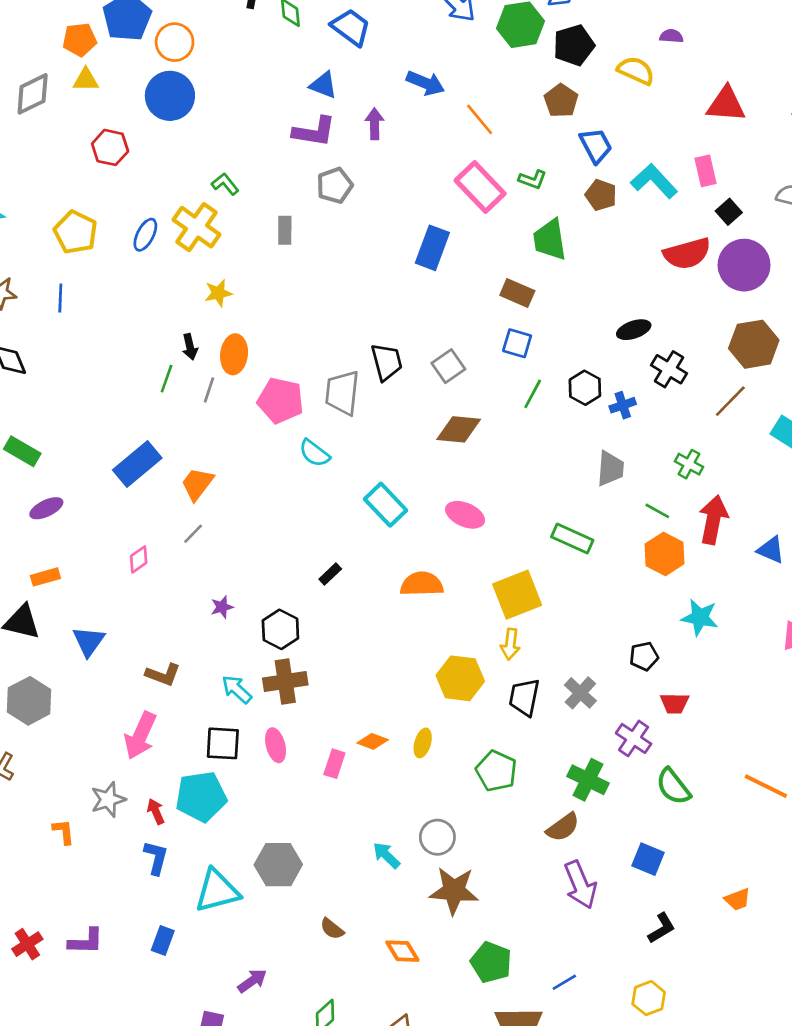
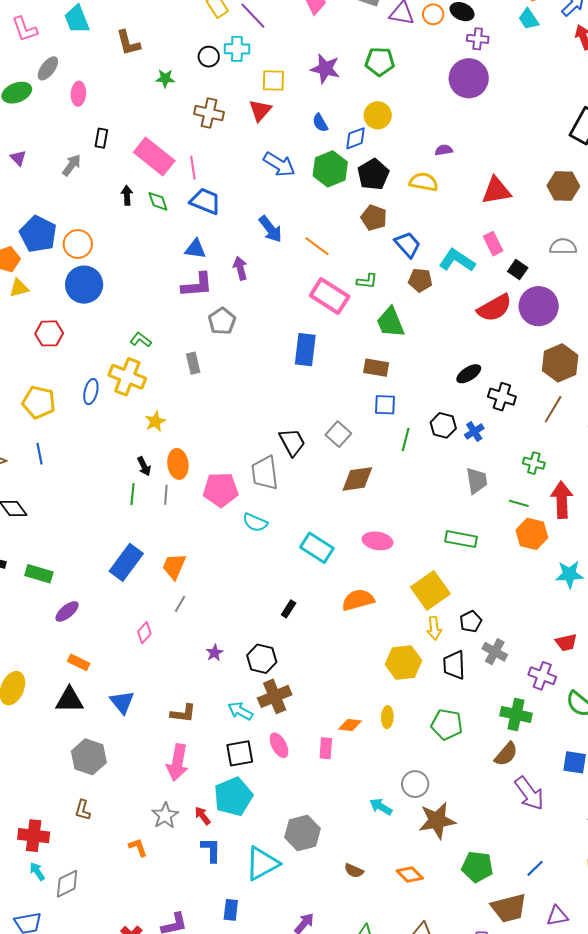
blue arrow: (425, 83) -> (270, 229), turned 44
orange rectangle: (45, 577) -> (79, 662), turned 55
black pentagon: (644, 656) -> (471, 622), moved

